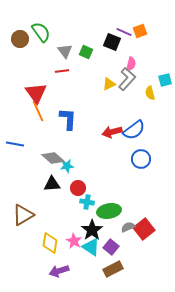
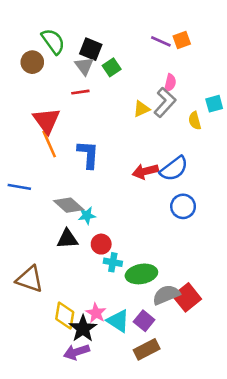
brown circle: (20, 39) -> (32, 62), moved
black square: (112, 42) -> (91, 49), moved
green square: (86, 52) -> (112, 67), turned 32
brown triangle: (23, 215) -> (30, 279), turned 50
gray semicircle: (128, 227) -> (166, 295), size x1.5
black star: (92, 230) -> (83, 329), moved

